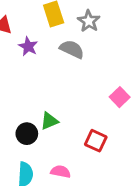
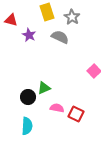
red square: (96, 141) -> (76, 114), moved
pink semicircle: (61, 172) -> (57, 108), moved

